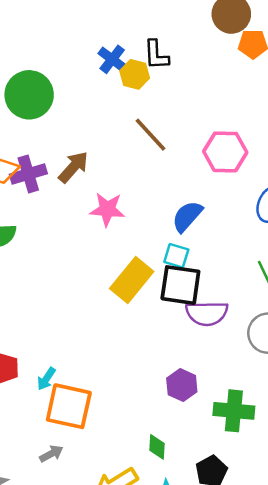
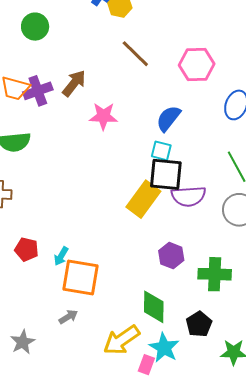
green circle: (29, 95) -> (35, 27), size x0.7
yellow rectangle: (132, 280) -> (143, 199), moved
green diamond: (157, 447) -> (154, 307), size x1.6

